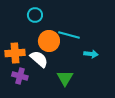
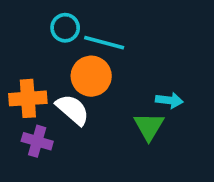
cyan line: (69, 35) -> (104, 43), moved
green triangle: (65, 78) -> (149, 126), moved

